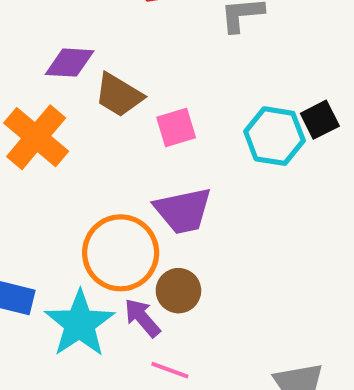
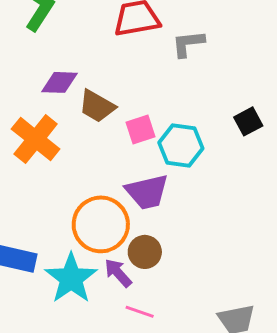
cyan hexagon: (274, 136) -> (181, 146), moved

